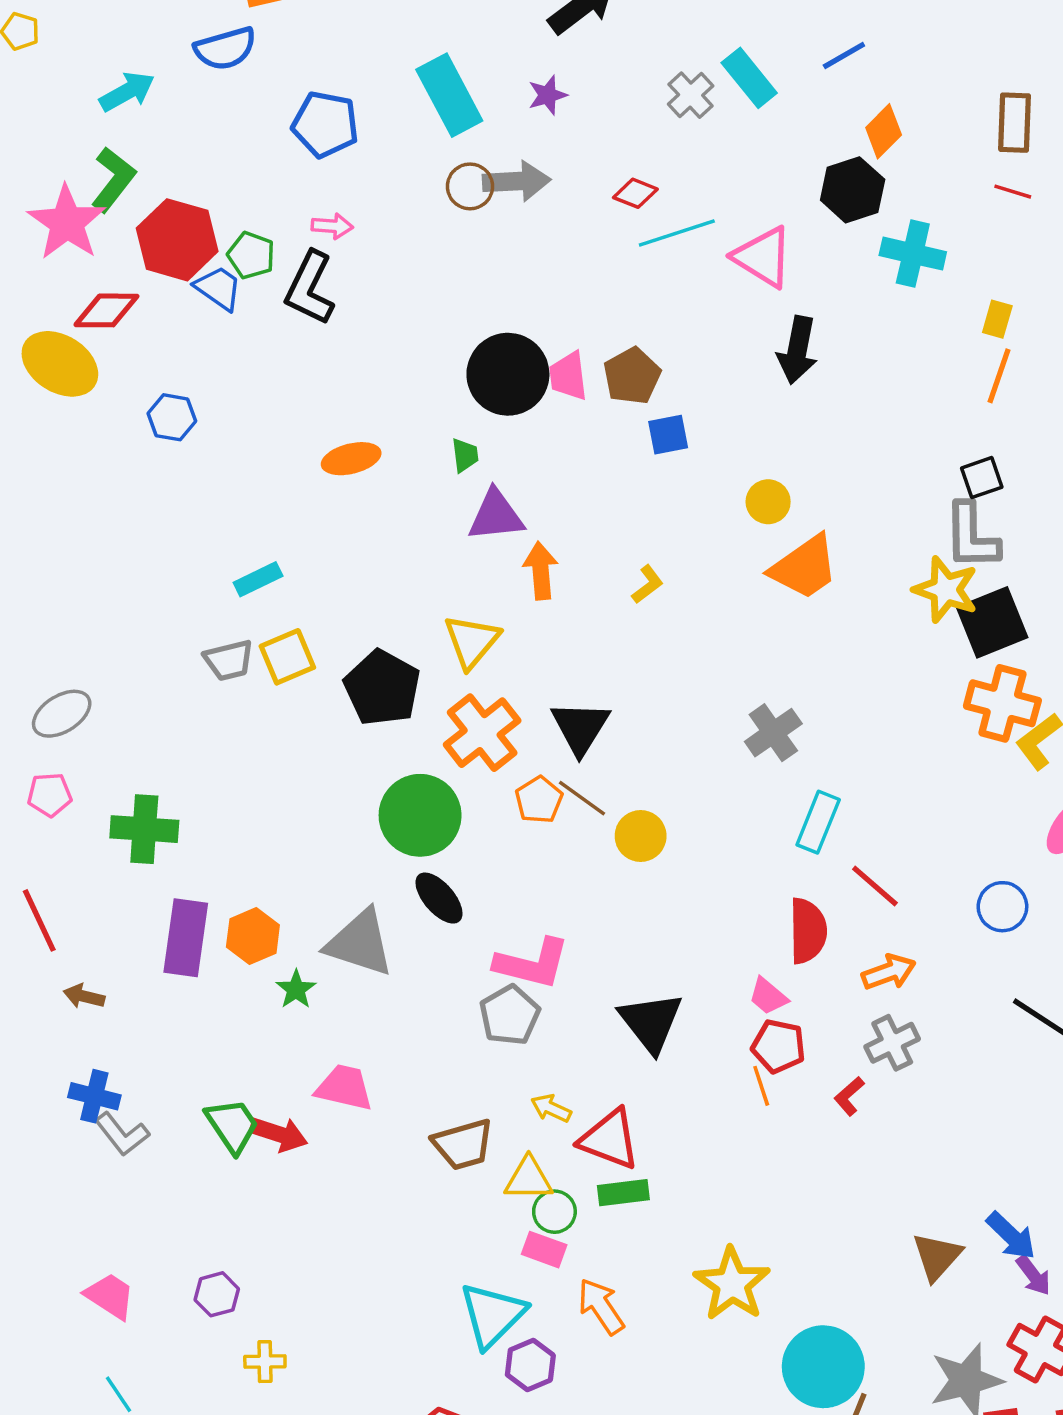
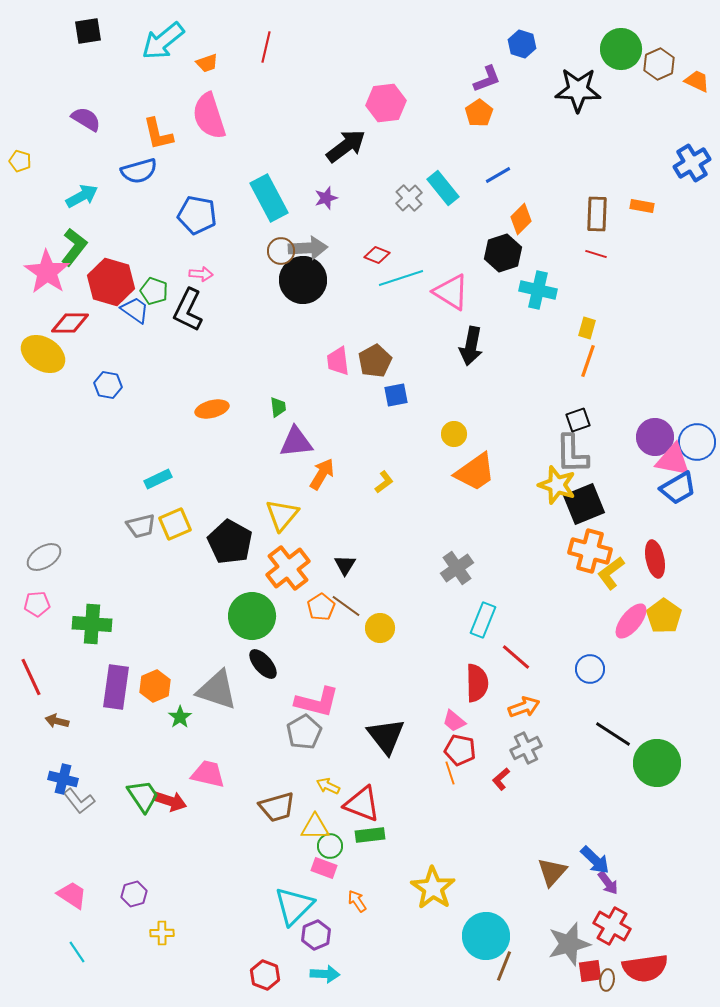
black circle: (508, 374) -> (303, 280), moved
orange arrow: (541, 571) -> (322, 474), turned 36
black triangle: (580, 727) -> (345, 565), size x0.6
orange arrow: (601, 1306) -> (357, 901), size x0.7

